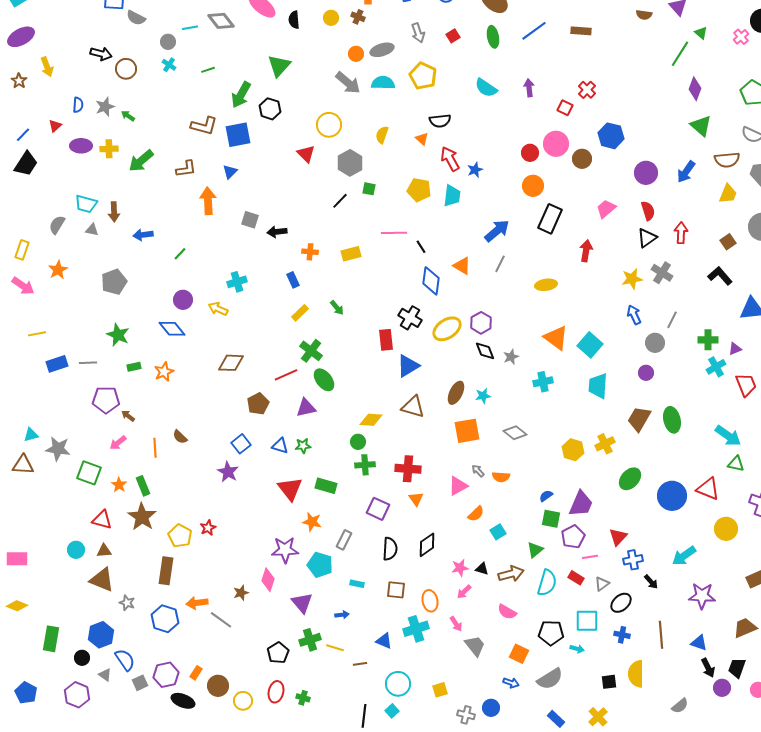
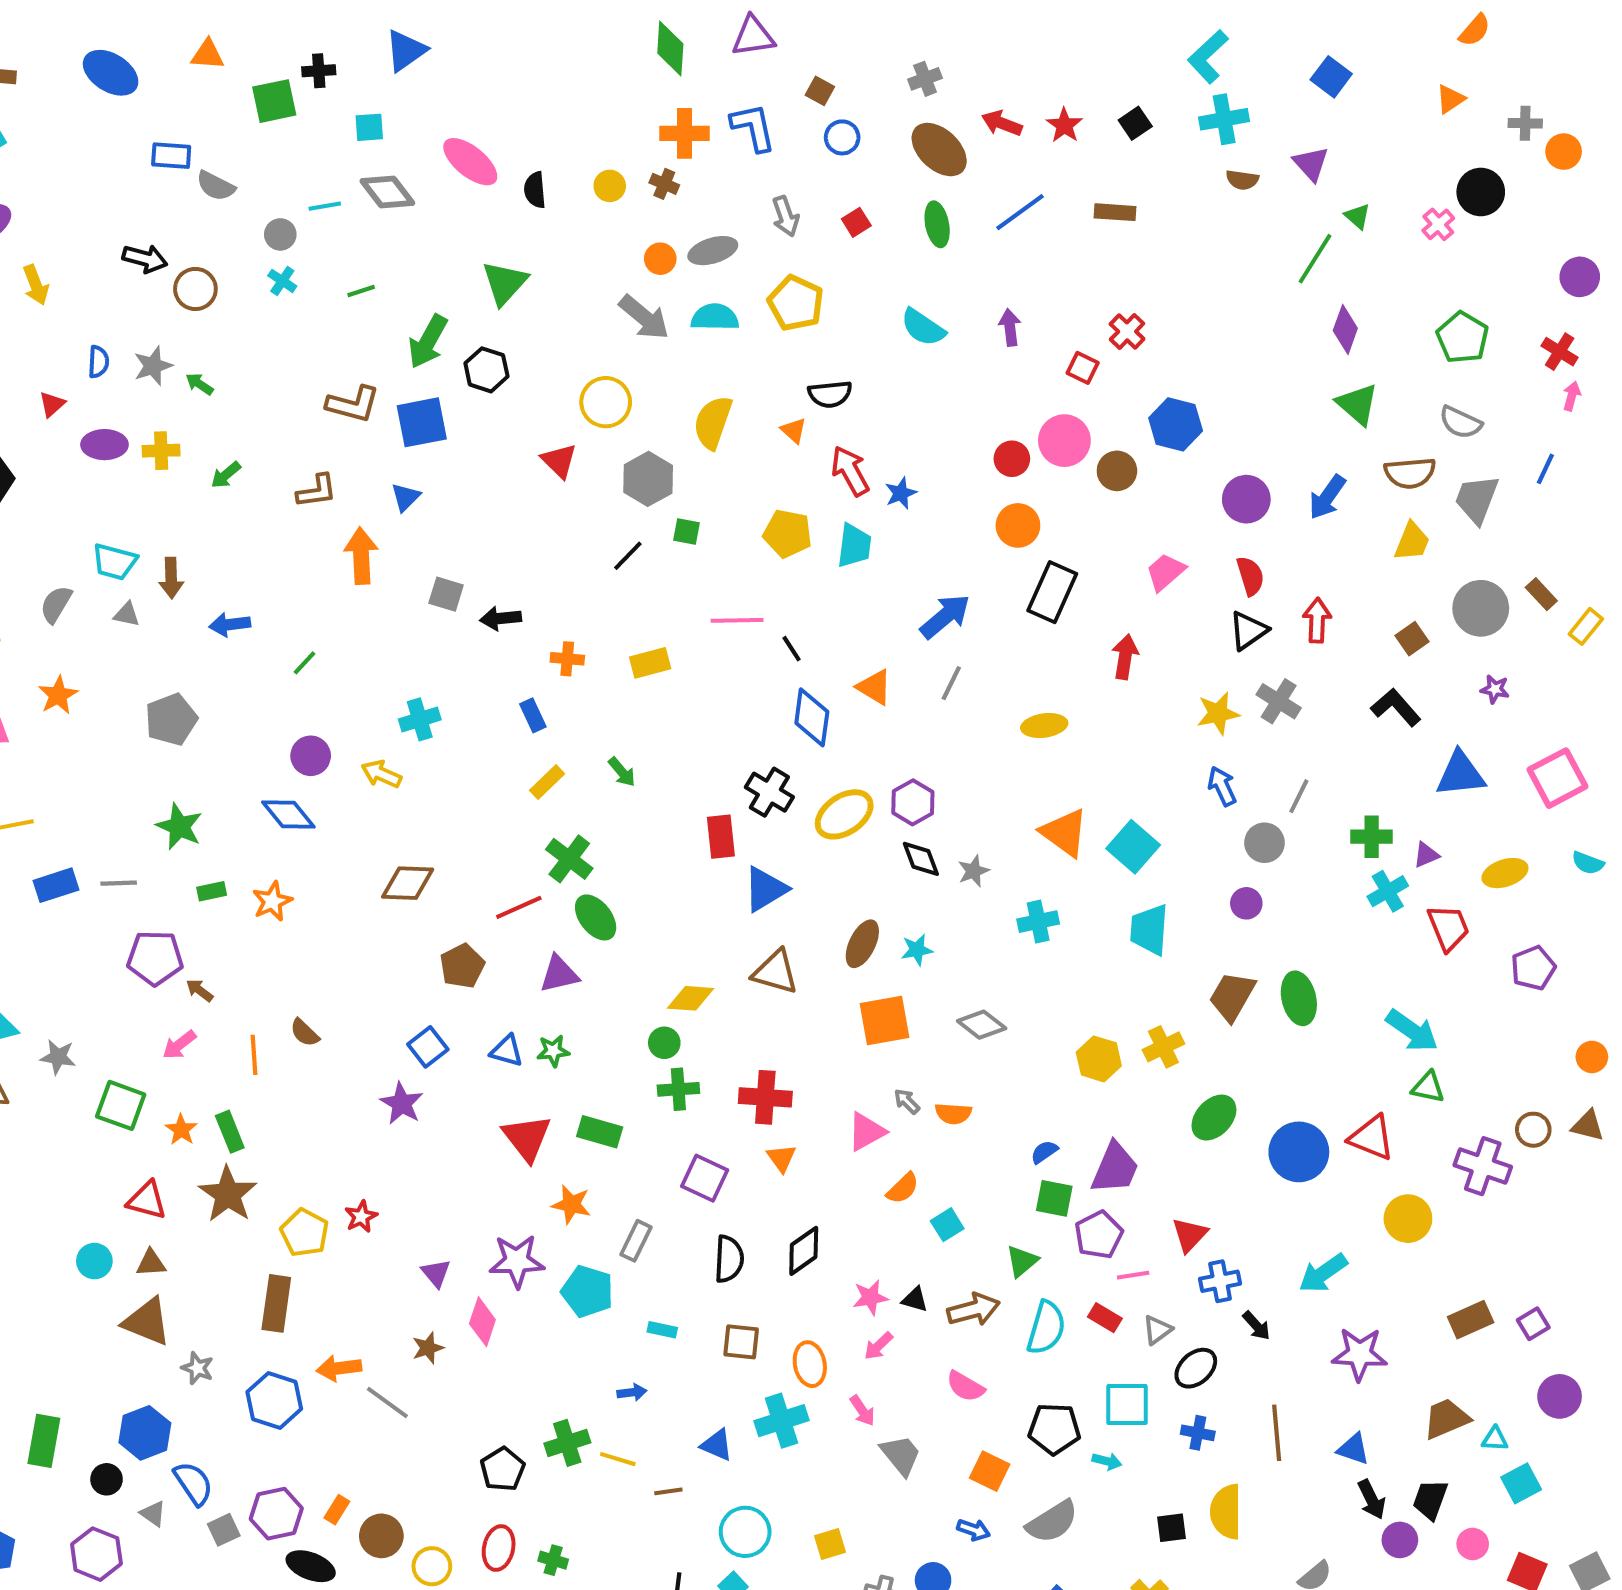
yellow semicircle: (382, 135) -> (713, 422), size x1.5
green arrow: (141, 161) -> (226, 475), size x0.6
gray star: (58, 449) -> (58, 1057), size x0.7
purple triangle: (302, 603) -> (436, 1273), moved, size x0.7

